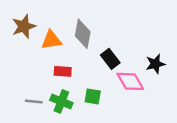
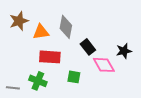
red rectangle: (63, 71) -> (50, 57), size x1.5
gray line: (34, 101) -> (13, 88), moved
green cross: (61, 101) -> (38, 81), moved

